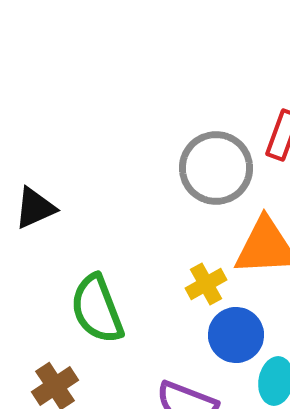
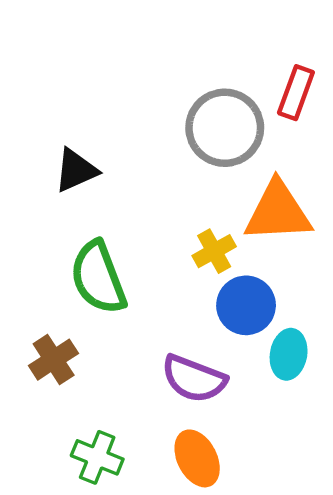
black triangle: (35, 208) -> (76, 170), moved

